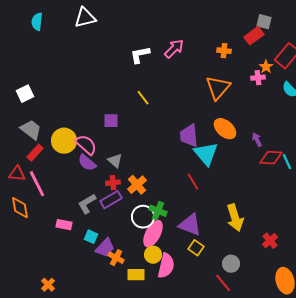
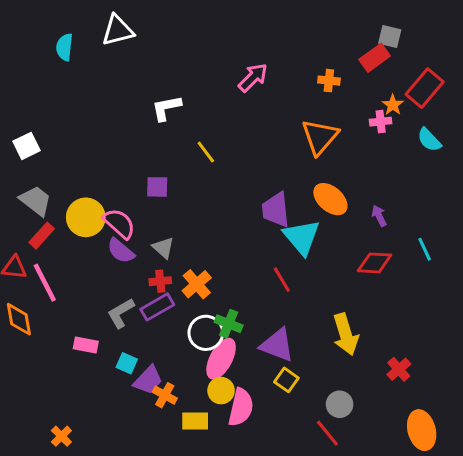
cyan semicircle: (37, 22) -> (64, 47), moved
white L-shape: (140, 55) -> (166, 108), moved
red diamond: (271, 158) -> (375, 263), moved

